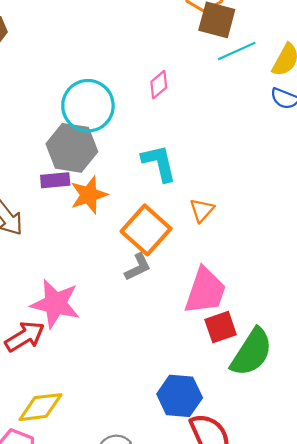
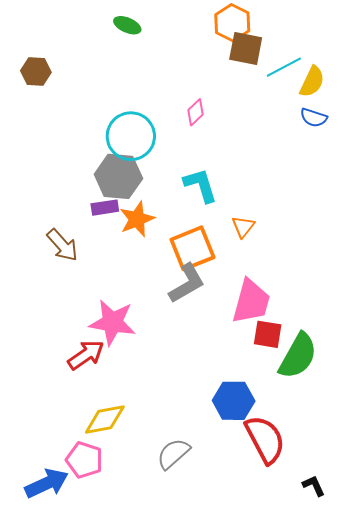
cyan line: (237, 51) -> (284, 67), moved
orange square: (146, 230) -> (192, 248), turned 30
gray L-shape: (138, 267) -> (187, 283), size x1.5
red square: (221, 327) -> (268, 334), turned 32

